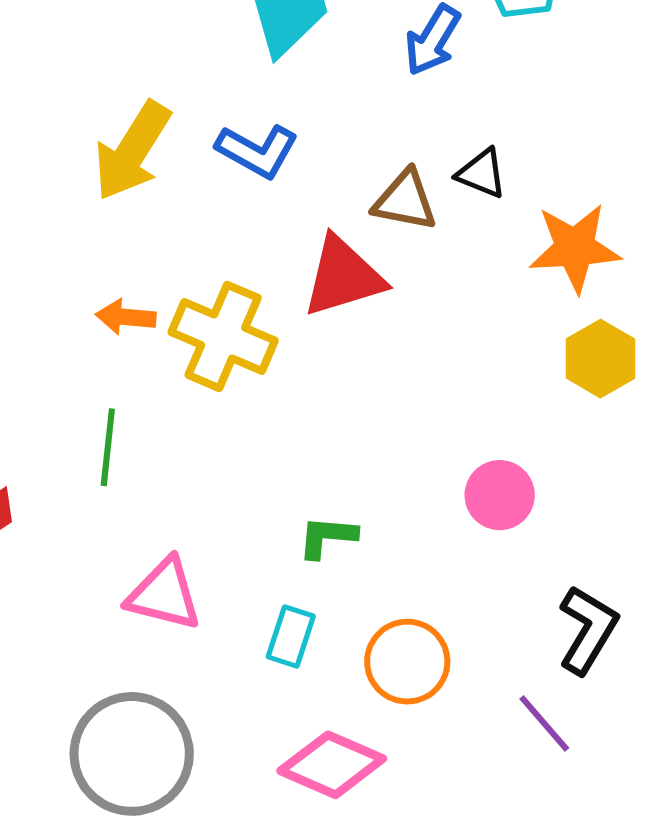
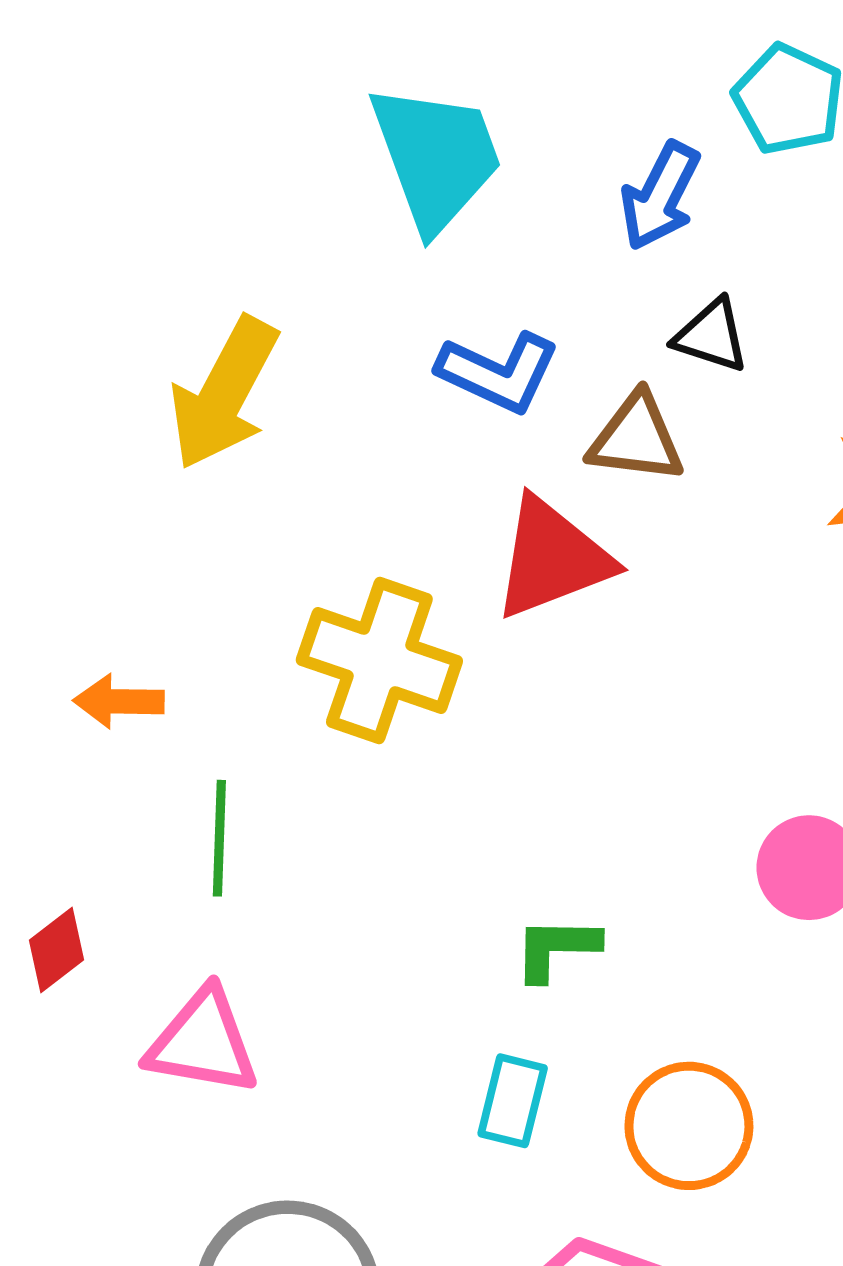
blue L-shape: (257, 151) -> (498, 372), moved
black triangle: (482, 173) -> (711, 336), moved
orange arrow: (126, 317) -> (119, 701), moved
pink triangle: (164, 594) -> (203, 1042), moved

